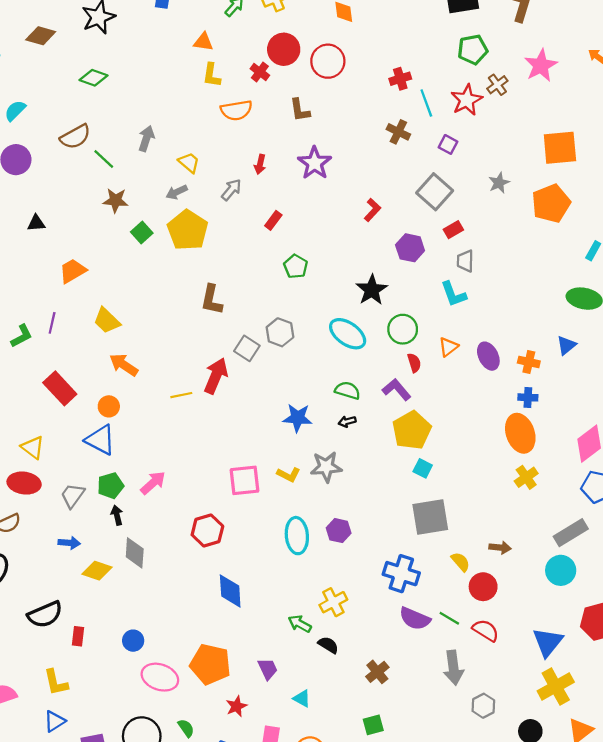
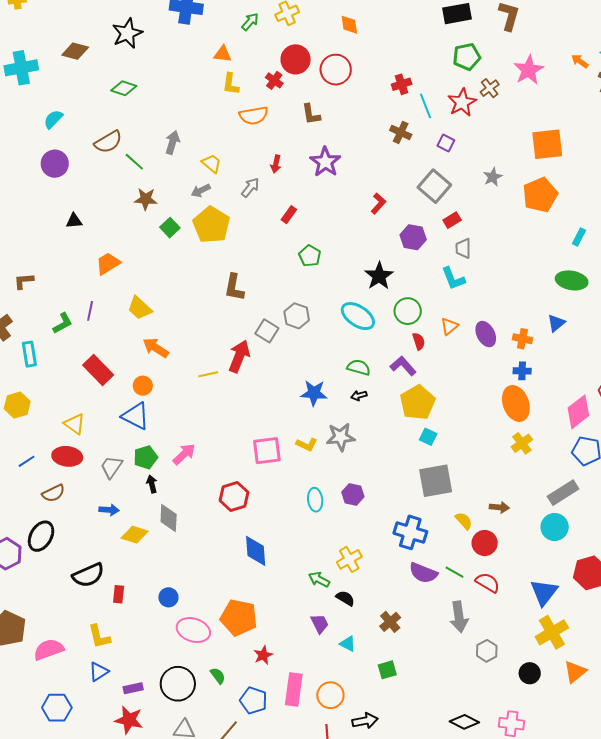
cyan ellipse: (297, 536) -> (315, 500), size x0.7
purple trapezoid: (268, 669) -> (320, 624), moved
cyan triangle: (302, 698) -> (348, 644), moved

